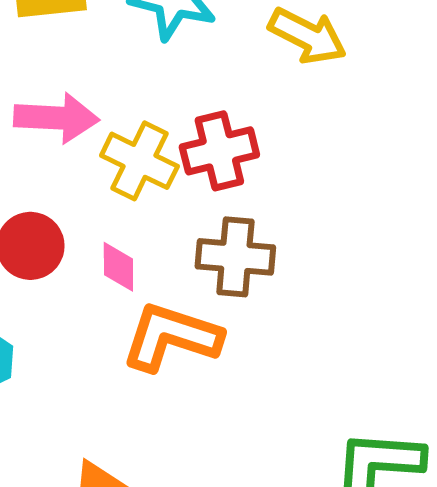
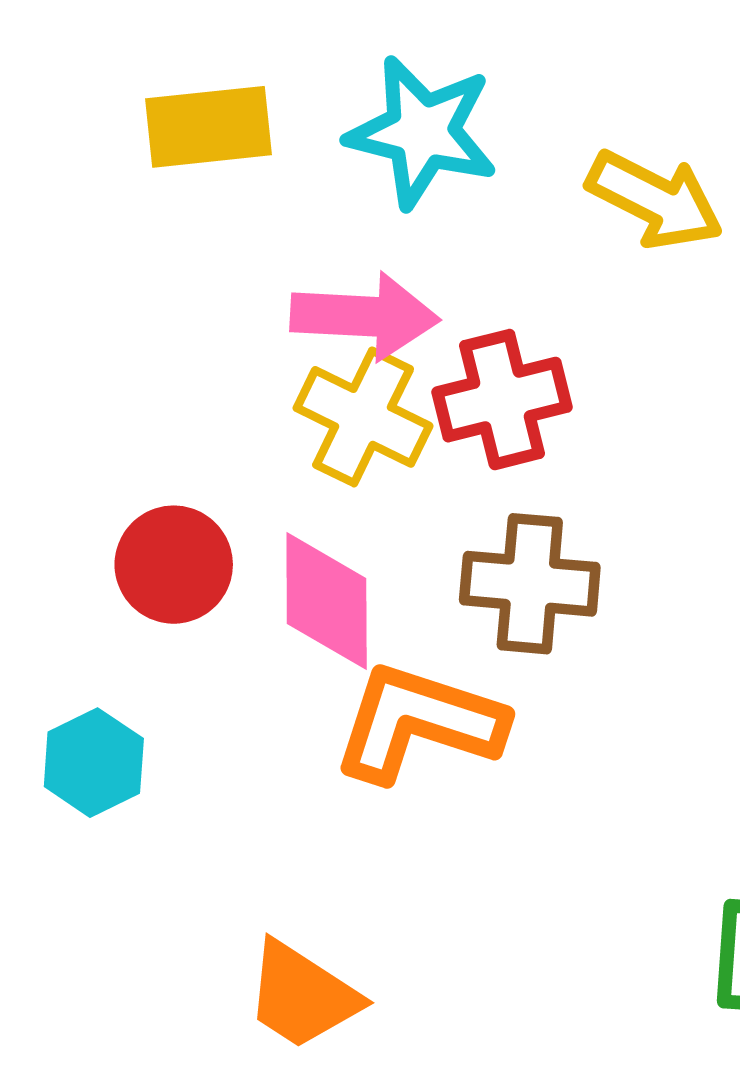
pink arrow: (56, 118) -> (365, 316), moved
pink diamond: (118, 267) -> (327, 601), size x1.6

